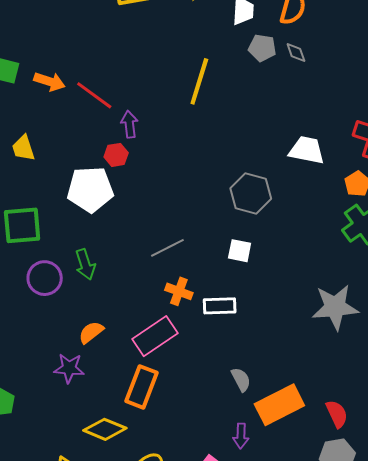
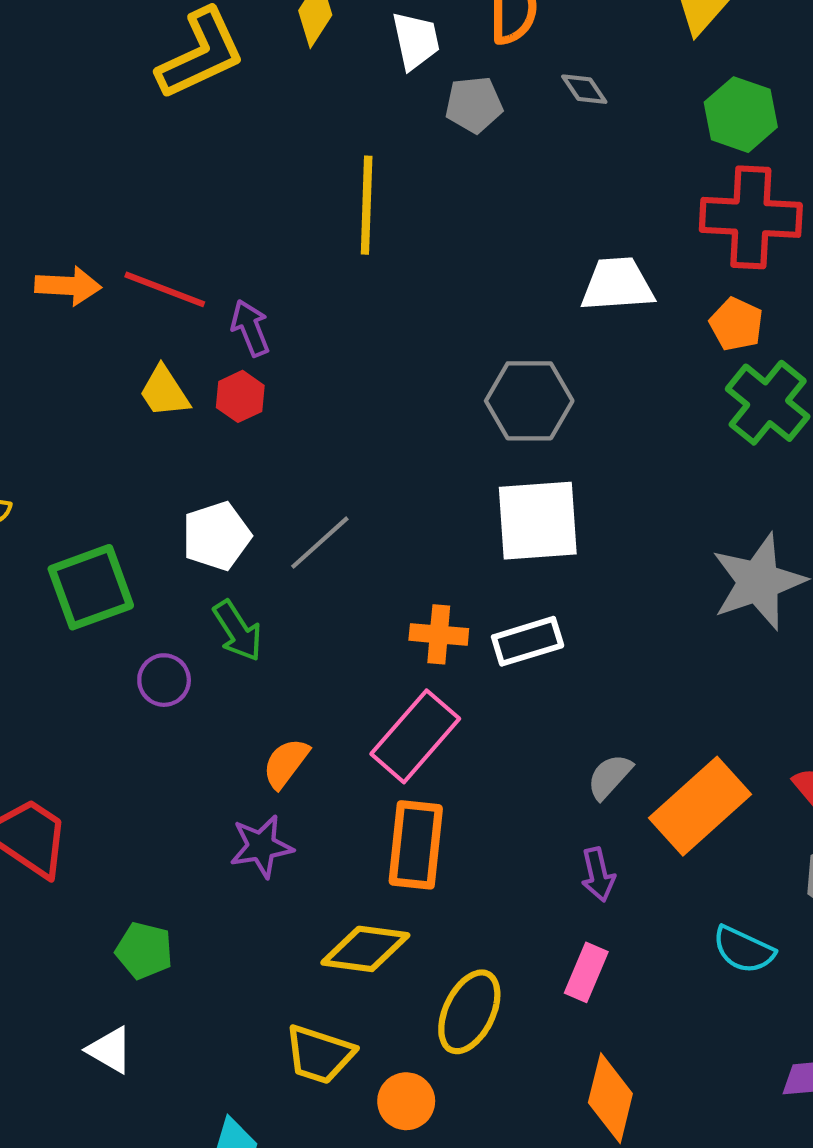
gray diamond: (296, 53) -> (584, 89), moved
yellow trapezoid: (23, 148) -> (164, 392), moved
white pentagon: (90, 189) -> (216, 536), moved, size x0.7
gray line: (167, 248) -> (320, 543), moved
white square: (240, 251) -> (538, 521), size x1.8
purple circle: (45, 278) -> (164, 680), size x0.7
gray semicircle: (241, 380) -> (610, 777), turned -95
purple arrow: (241, 436) -> (598, 875), moved

